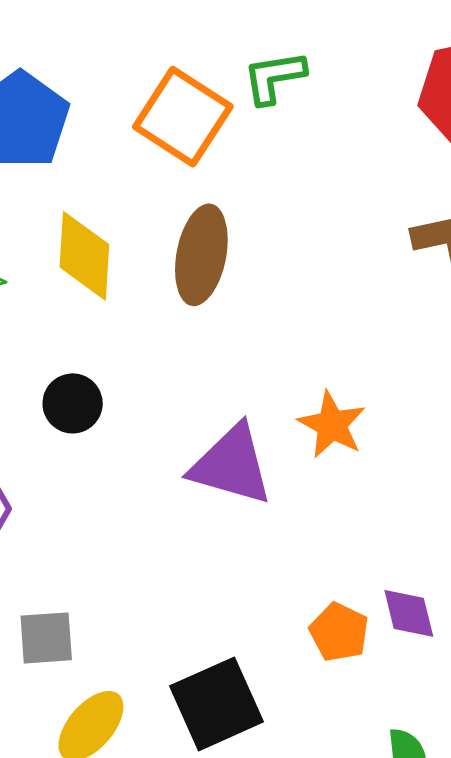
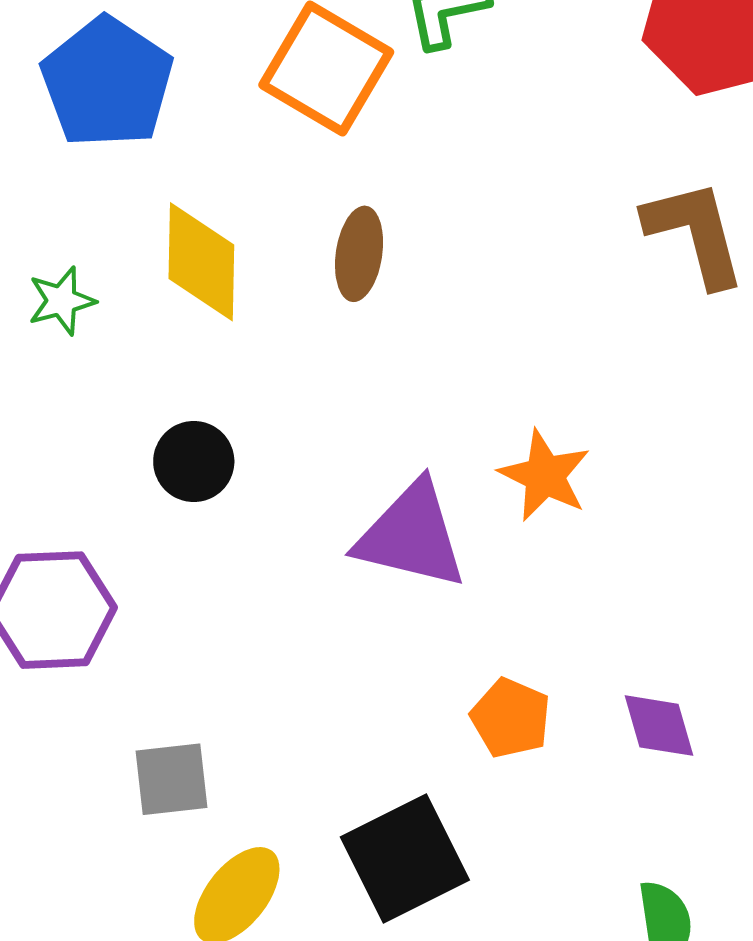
brown ellipse: (201, 255) -> (359, 254), size x0.7
orange pentagon: (339, 632) -> (511, 718), moved

